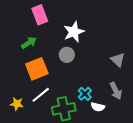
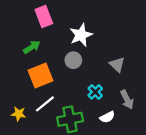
gray triangle: (118, 60) -> (117, 65), moved
cyan cross: (85, 94) -> (95, 92), moved
white semicircle: (98, 107) -> (107, 117), turned -40

